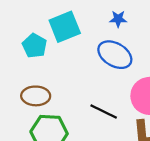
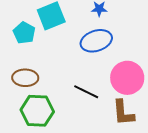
blue ellipse: (115, 55) -> (96, 41), turned -48

